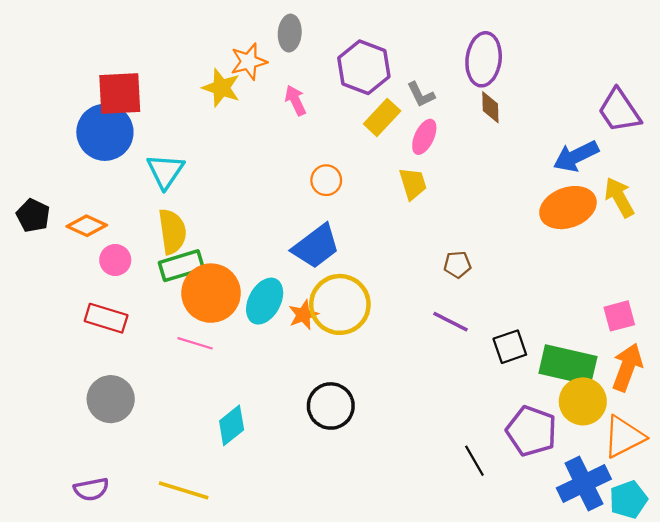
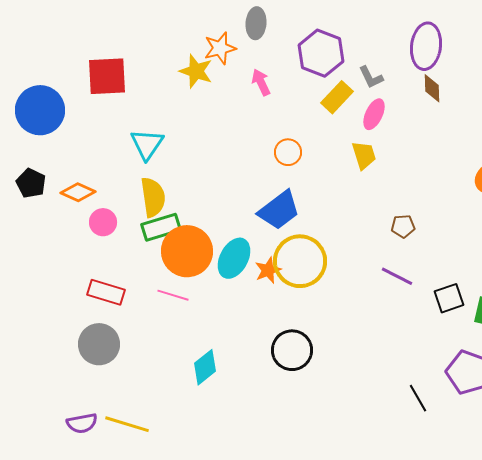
blue circle: (105, 132) -> (40, 110), moved
red rectangle: (106, 318) -> (106, 292), moved
yellow line: (184, 490) -> (127, 424), moved

